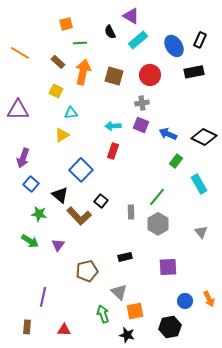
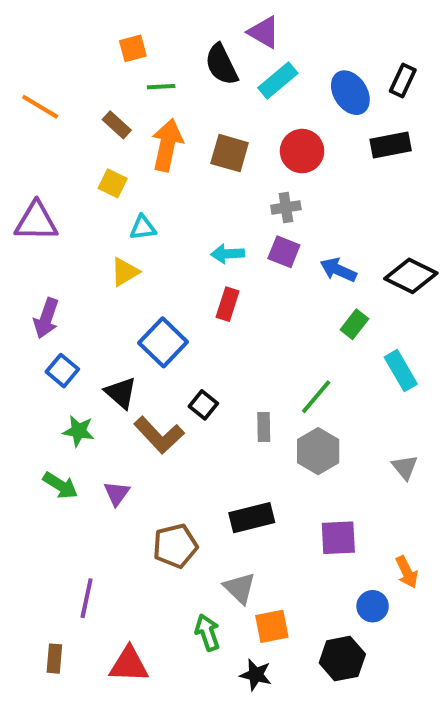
black semicircle: (110, 32) -> (221, 64), size x1.5
black rectangle: (125, 257) -> (252, 518), size x1.5
orange arrow: (209, 299) -> (407, 572), moved
red triangle: (64, 330) -> (129, 665), size x1.5

